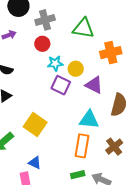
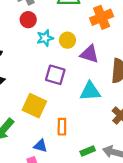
purple square: (61, 85) -> (55, 75), moved
orange rectangle: (82, 146) -> (62, 127), moved, size x0.7

